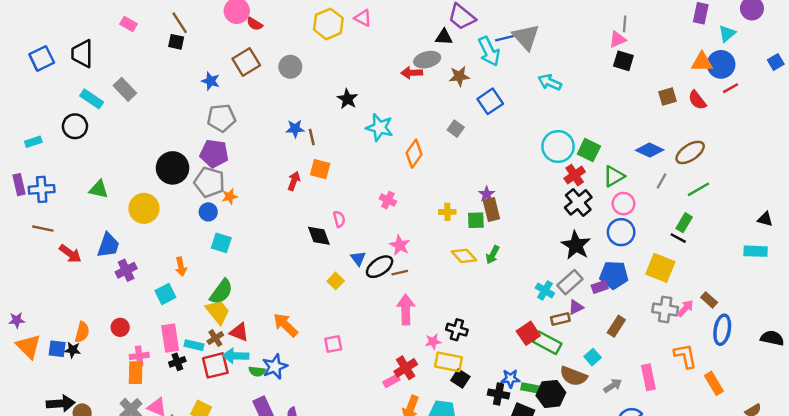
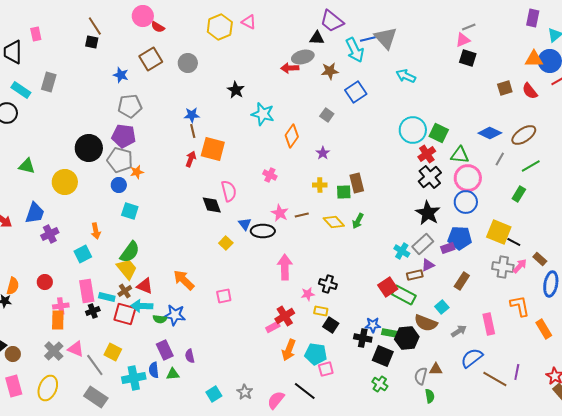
pink rectangle: (128, 24) -> (36, 34), moved, turned 48
gray line: (625, 24) -> (469, 27), turned 64
gray rectangle: (125, 89) -> (49, 82), turned 60
brown line: (312, 137) -> (193, 131), moved
orange square: (320, 169) -> (213, 149), size x1.4
green triangle: (614, 176) -> (460, 155), turned 36
purple star: (487, 194) -> (323, 153), moved
pink circle: (623, 204) -> (468, 178), size x1.4
pink semicircle: (339, 219) -> (229, 191), size x1.5
black line: (678, 238) -> (514, 242), moved
black ellipse: (380, 267) -> (263, 231), turned 35
brown line: (400, 273) -> (302, 215), moved
yellow rectangle: (449, 362) -> (321, 311), size x0.6
red square: (215, 365) -> (125, 314), turned 30
blue star: (275, 367) -> (175, 315), turned 30

